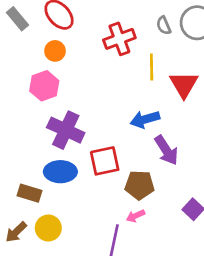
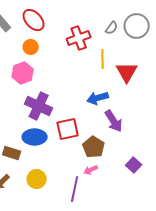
gray semicircle: (164, 25) -> (112, 28), turned -120
brown pentagon: (140, 185) -> (94, 147), turned 30
yellow circle: (48, 228) -> (37, 179), moved

